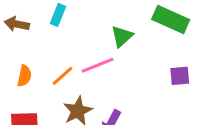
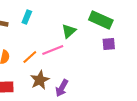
purple square: (180, 76) -> (109, 44), moved

